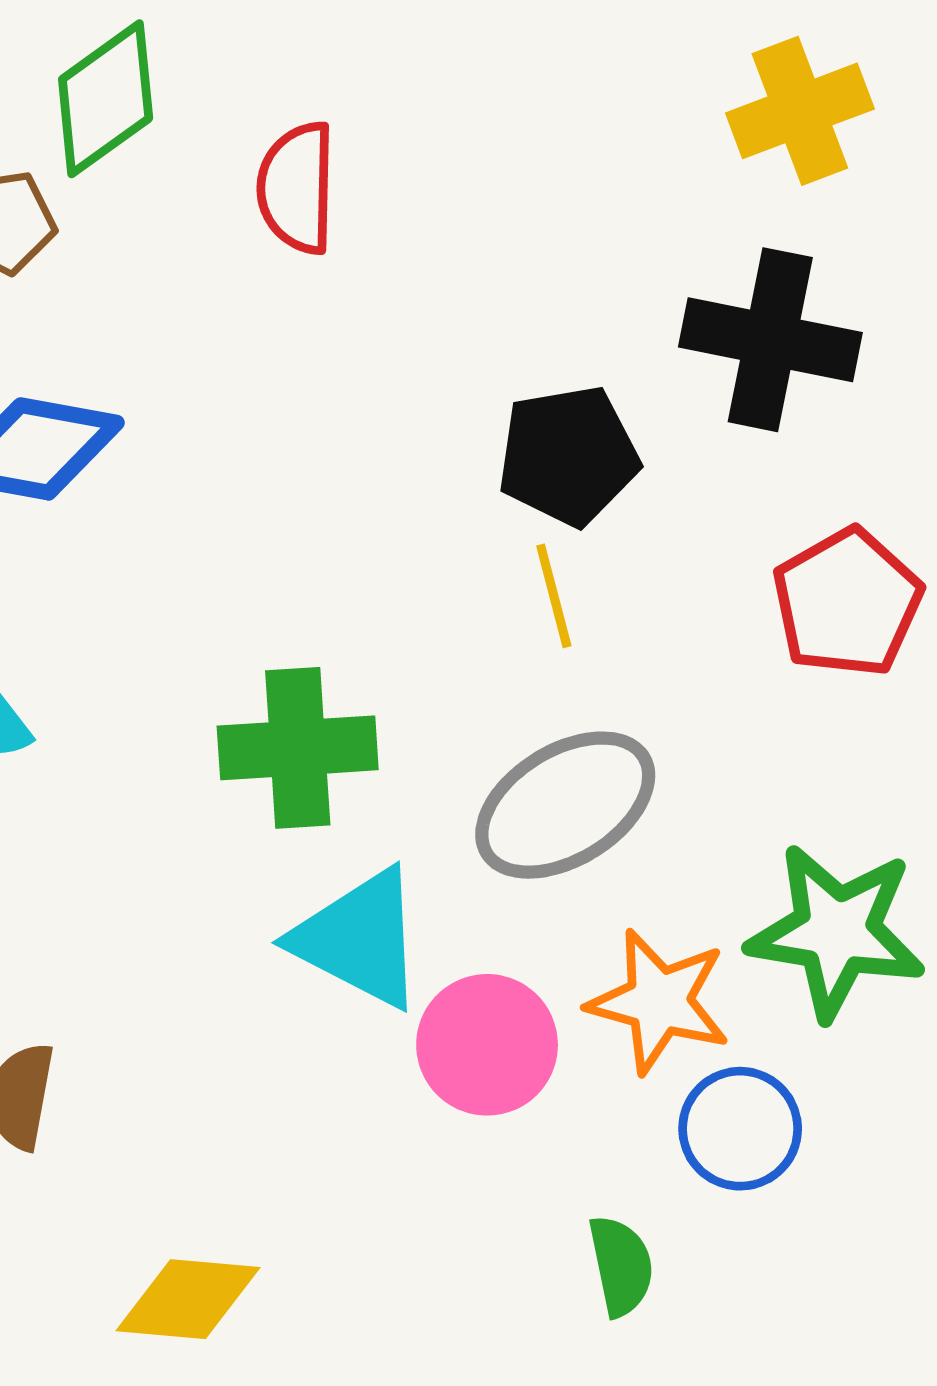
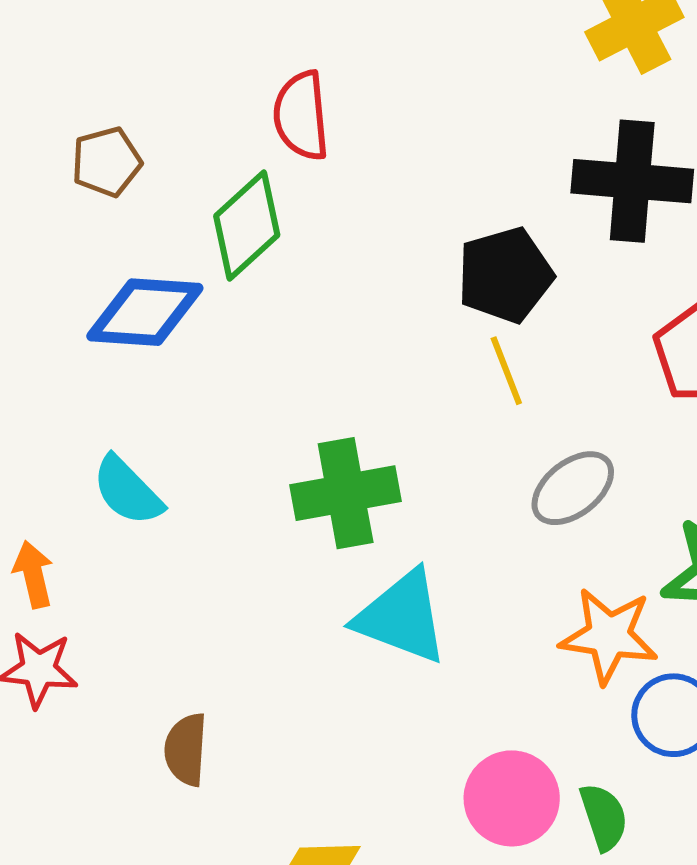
green diamond: (106, 99) -> (247, 225), moved
gray ellipse: (565, 805) -> (573, 488), moved, size x0.7
pink circle: (487, 1045) -> (512, 798), moved

